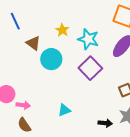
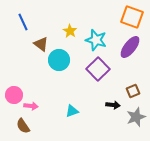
black arrow: (105, 123) -> (113, 105), moved
brown semicircle: (24, 125) -> (23, 126), moved

